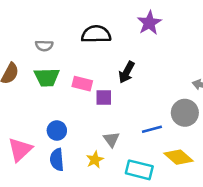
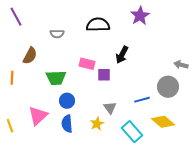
green trapezoid: (47, 77) -> (56, 78), moved
cyan rectangle: (139, 170) -> (132, 132), turned 35

